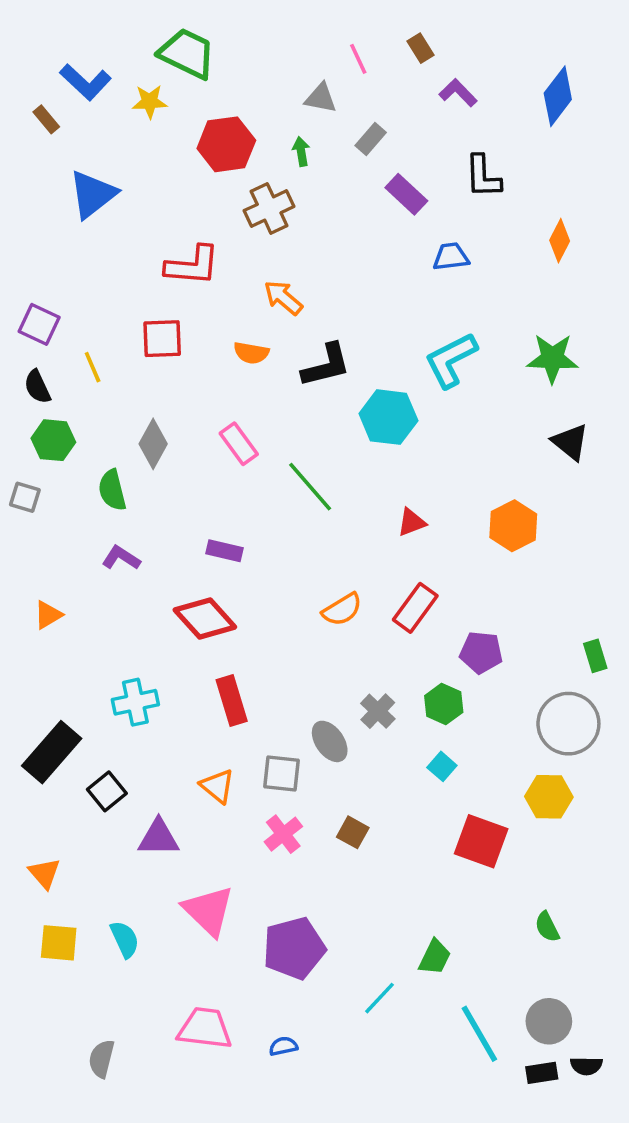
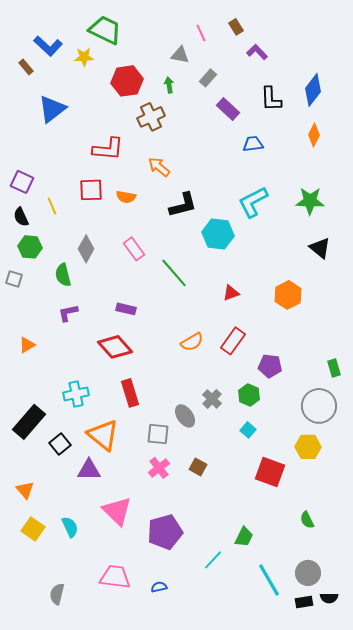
blue diamond: (558, 96) -> (313, 90), moved
orange semicircle: (251, 353) -> (126, 197), moved
purple L-shape: (121, 558) -> (68, 313), turned -45
orange triangle: (217, 786) -> (103, 435), moved, size x1.6
yellow square: (59, 943) -> (33, 529), turned 30

